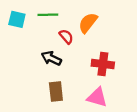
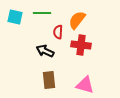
red semicircle: (66, 37) -> (58, 32), turned -136
red cross: (103, 64) -> (81, 45), moved

